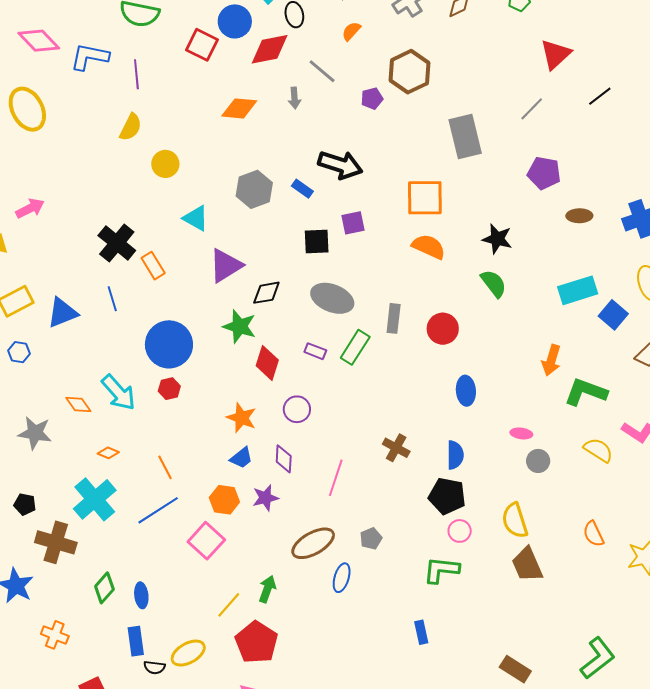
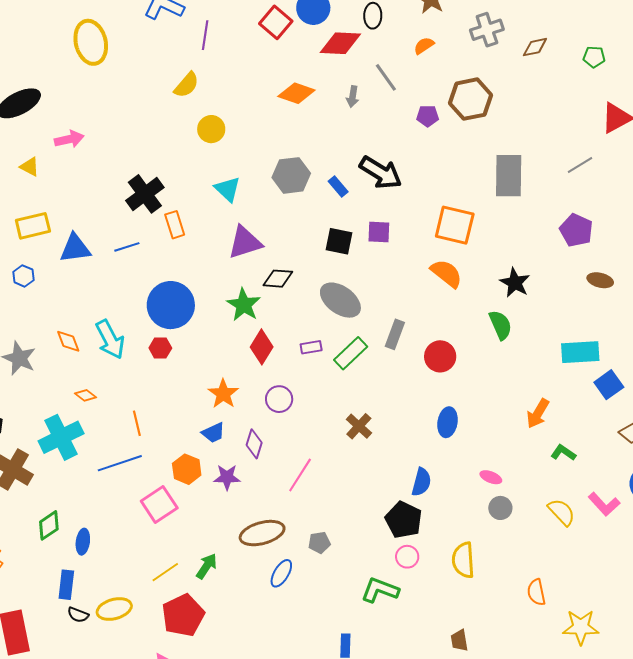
blue line: (112, 299) -> (127, 247), turned 75
purple rectangle: (315, 351) -> (311, 347), turned -45
green L-shape: (586, 392) -> (563, 453), size x0.6
brown cross: (396, 448) -> (359, 426), moved
brown trapezoid: (527, 565) -> (459, 640), moved, size x0.6

